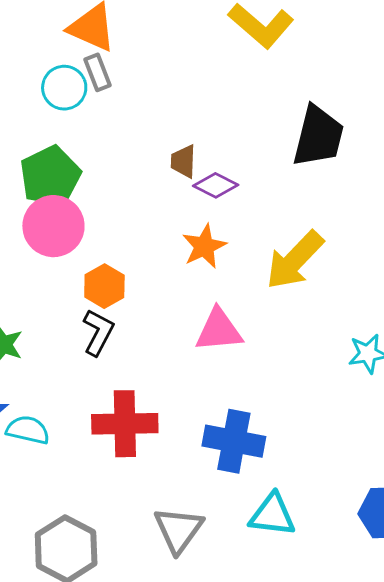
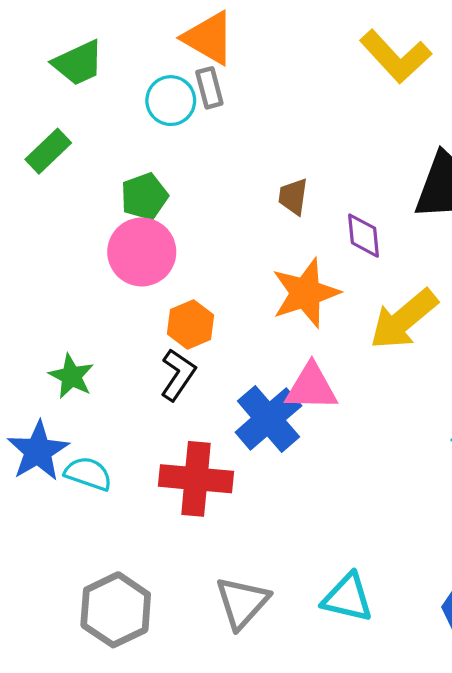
green pentagon: (50, 176) -> (144, 196), size x0.7
purple diamond: (216, 185) -> (364, 236), moved, turned 51
orange star: (204, 246) -> (306, 293), size x1.4
blue cross: (234, 441) -> (268, 419), moved, turned 32

